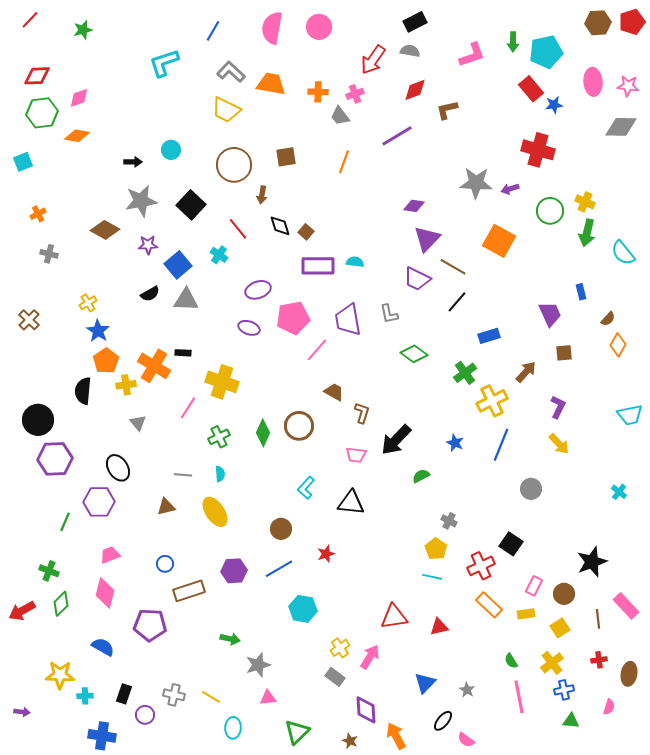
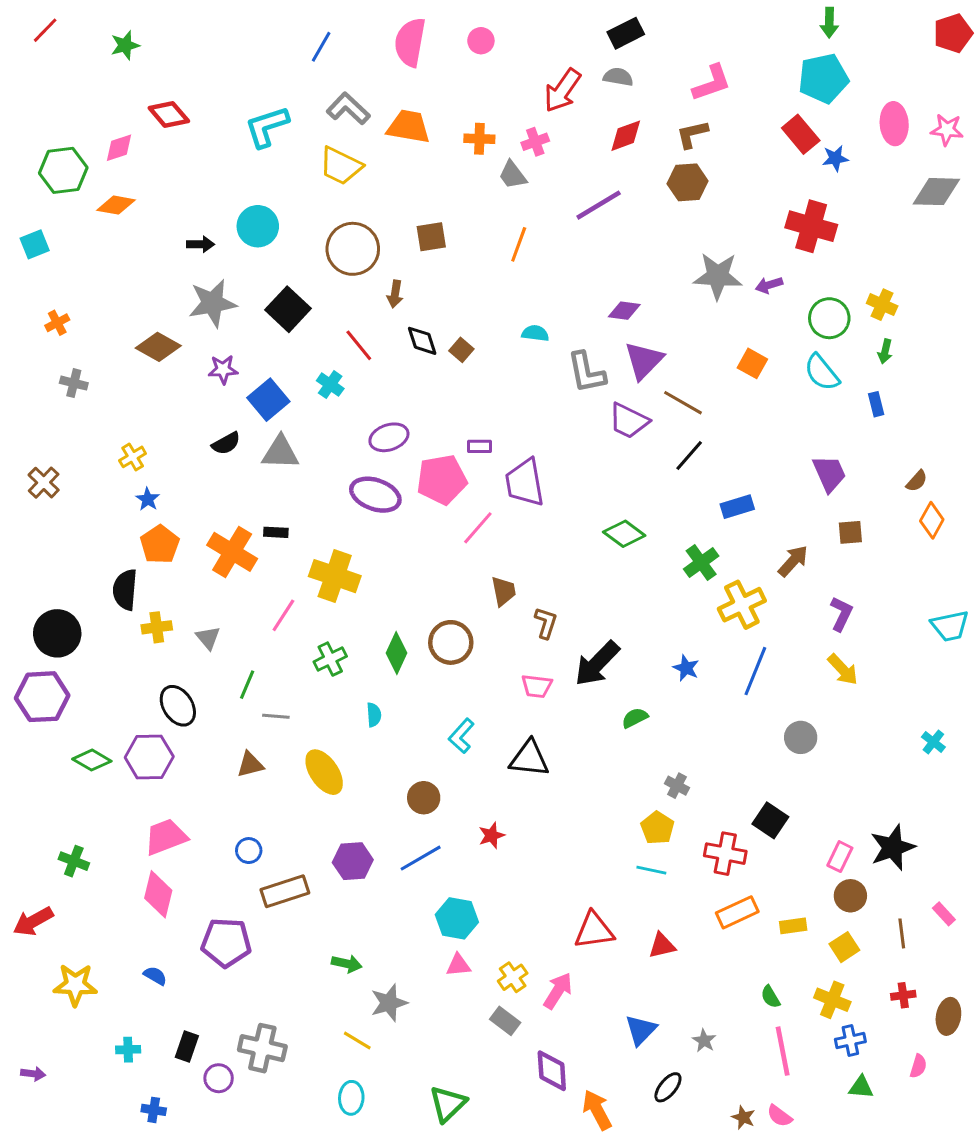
brown hexagon: (598, 23) -> (688, 182), moved
pink circle: (319, 27) -> (481, 41), size x0.7
green arrow: (513, 42) -> (829, 23), moved
cyan L-shape: (164, 63) -> (267, 127), moved
red diamond: (37, 76) -> (169, 115), moved, turned 52
brown L-shape: (447, 110) -> (692, 134), moved
cyan circle: (171, 150) -> (258, 226), size x1.4
green arrow: (587, 233) -> (885, 351), size x0.6
orange square: (499, 241) -> (752, 363), size x0.6
cyan semicircle: (623, 253) -> (822, 372), moved
cyan semicircle: (355, 262) -> (535, 333), moved
purple rectangle: (318, 266) -> (479, 446), moved, size x0.5
blue rectangle: (581, 292) -> (876, 404), moved
gray L-shape: (389, 314) -> (587, 372), moved, size x1.4
purple ellipse: (249, 328) -> (375, 495), size x1.5
blue star: (98, 331) -> (148, 499), size x0.7
yellow cross: (126, 385) -> (157, 627), moved
brown trapezoid: (334, 392) -> (504, 591), turned 50
purple hexagon: (55, 459) -> (42, 697), moved
cyan semicircle: (220, 474) -> (374, 715), moved
green line: (65, 522) -> (247, 685), moved
pink trapezoid: (110, 555) -> (166, 837), size x1.4
red cross: (481, 566) -> (725, 854), turned 36
pink rectangle: (534, 586) -> (840, 857), moved
green diamond: (61, 604) -> (92, 760), moved, turned 75
orange rectangle: (489, 605) -> (737, 912), turned -68
pink rectangle: (626, 606) -> (944, 914), size x0.6
blue semicircle: (103, 647) -> (155, 976), size x0.7
yellow cross: (552, 663) -> (832, 1000), turned -30
yellow star: (60, 675) -> (75, 985), moved
gray cross: (174, 695) -> (262, 1048), size x1.4
yellow line: (211, 697) -> (357, 1041), moved
pink triangle: (268, 698) -> (458, 965), moved
blue cross: (102, 736) -> (154, 1110), size x0.6
pink semicircle: (466, 740) -> (780, 1116), moved
brown star: (350, 741) -> (743, 1117), moved

